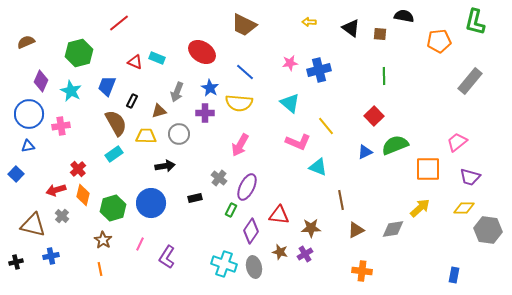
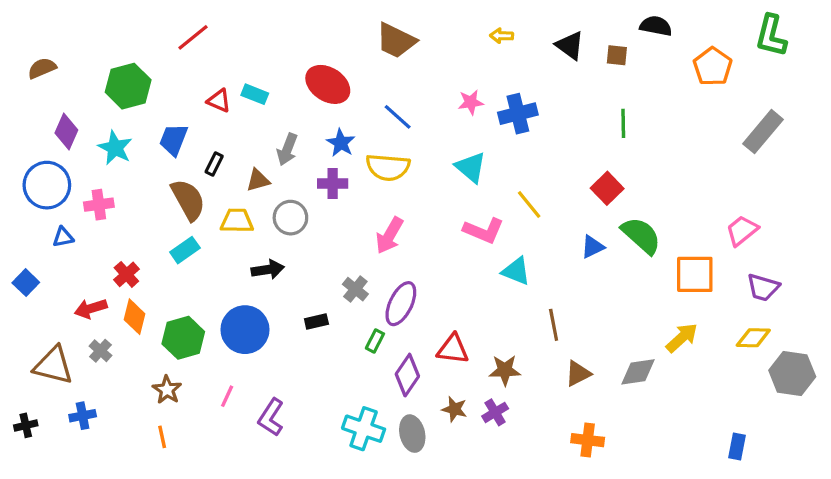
orange pentagon: (439, 41) -> (713, 67), turned -30
green semicircle: (395, 145) -> (641, 235), turned 64
blue triangle: (28, 146) -> (63, 237), moved

